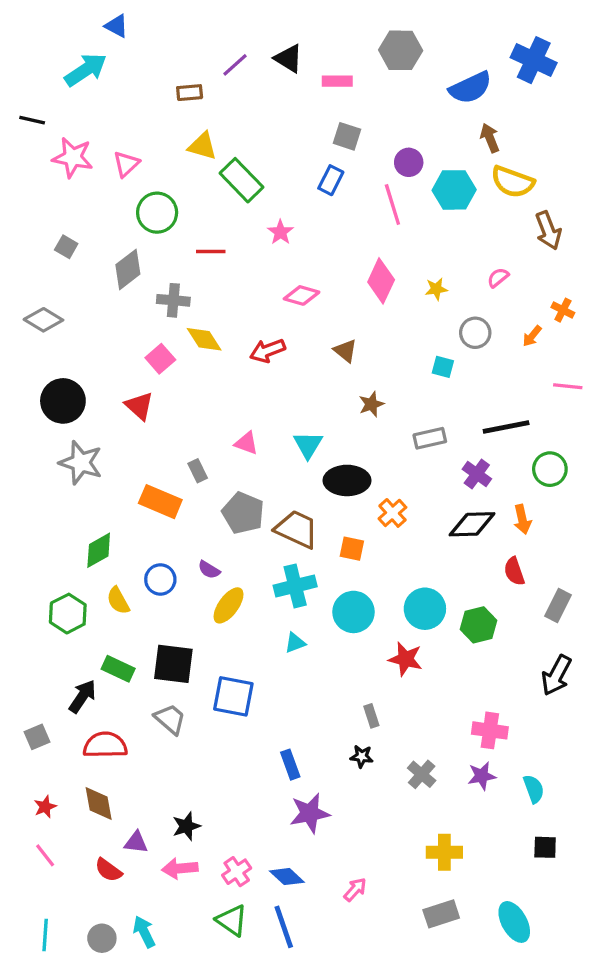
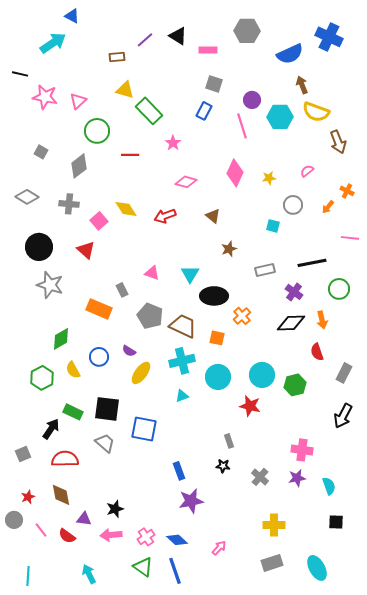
gray cross: (173, 300) -> (69, 204), moved
pink line: (45, 855) -> (41, 530), moved
gray circle: (102, 938) -> (14, 520), moved

